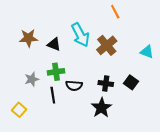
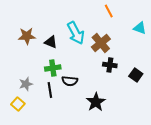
cyan triangle: (147, 52) -> (140, 28), moved
gray star: (32, 79) -> (26, 84), moved
black square: (131, 82) -> (136, 75), moved
black cross: (106, 83) -> (110, 65), moved

